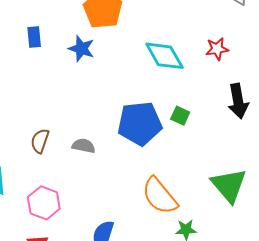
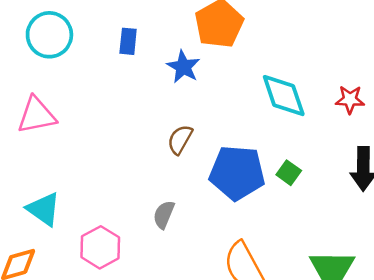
brown semicircle: (40, 141) -> (180, 139), moved
gray semicircle: (84, 146) -> (164, 215), moved, turned -90

